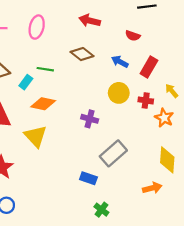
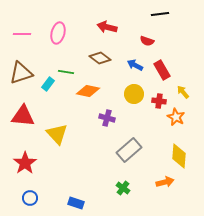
red rectangle: (149, 67) -> (162, 70), turned -60
orange diamond: (43, 104) -> (88, 91), moved
blue rectangle: (88, 178) -> (76, 203), moved
green cross: (101, 210) -> (123, 188), moved

